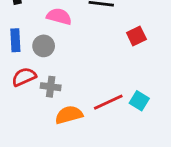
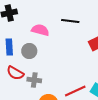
red semicircle: (24, 77) -> (15, 73), turned -126

